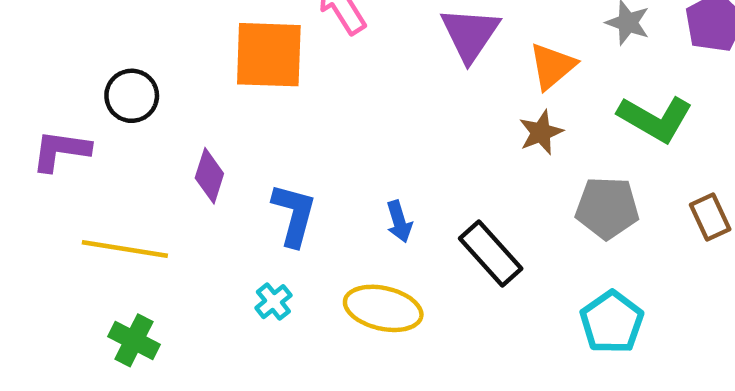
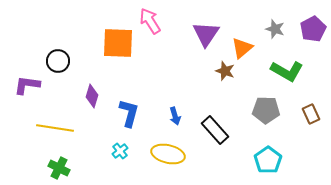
brown star: (541, 132) -> (225, 71), moved, turned -30

